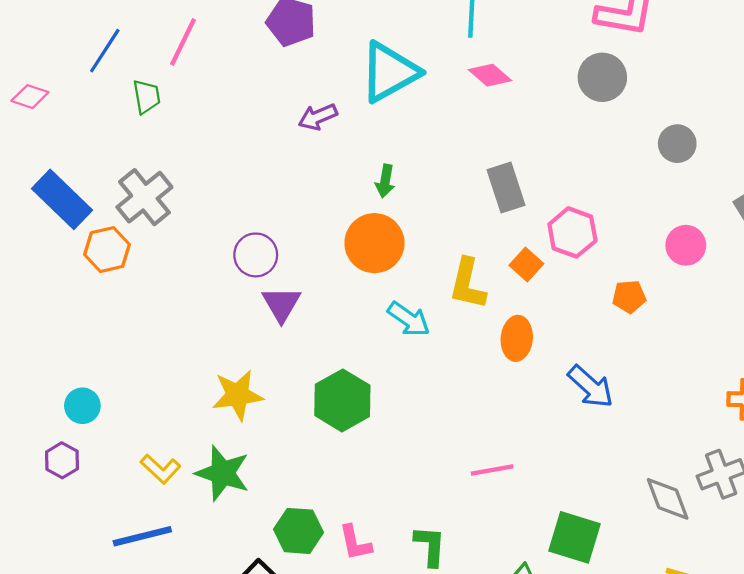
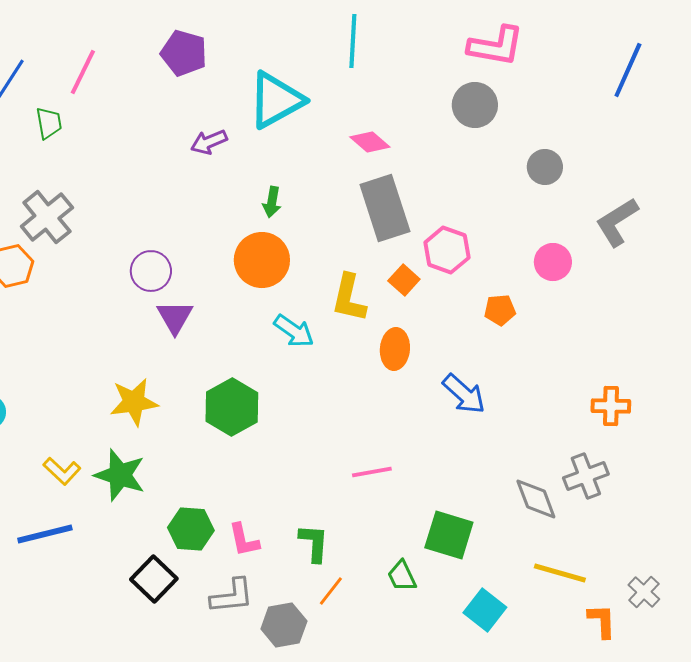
pink diamond: (490, 75) -> (370, 142), moved
gray rectangle: (506, 187) -> (385, 208), size x1.4

